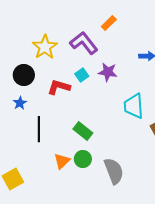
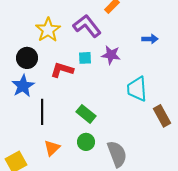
cyan square: (82, 75) -> (85, 58), turned 32
blue star: (20, 103) -> (23, 86), size x1.6
orange triangle: (62, 161) -> (52, 148), moved

